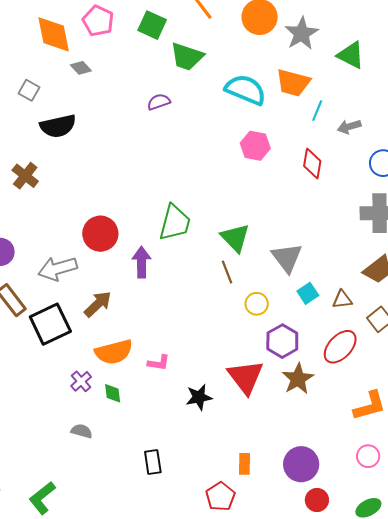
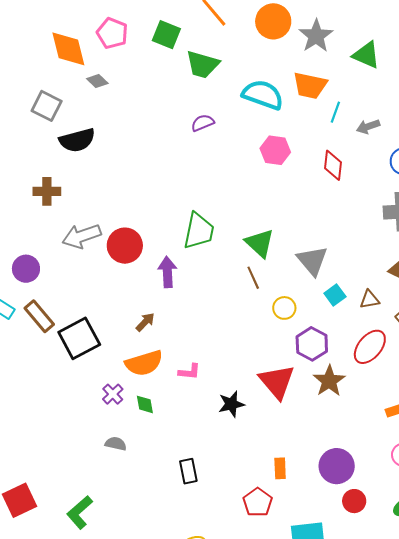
gray square: (29, 90) -> (47, 106), size x1.4
purple semicircle: (159, 102) -> (203, 123), moved
brown cross: (25, 176) -> (47, 191), turned -36
gray arrow: (58, 269) -> (82, 236), moved
brown arrow: (98, 304) -> (145, 322), moved, size x0.7

